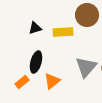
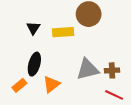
black triangle: (35, 28) -> (33, 28), turned -40
gray triangle: (86, 67) -> (88, 69), turned 35

